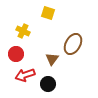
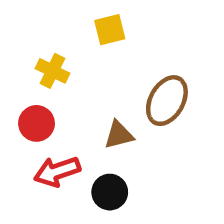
yellow square: (48, 13) -> (110, 30), turned -32
brown triangle: (52, 59) -> (119, 135), turned 40

